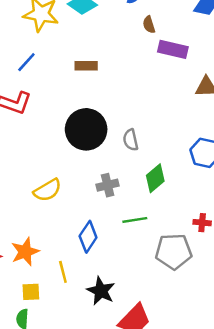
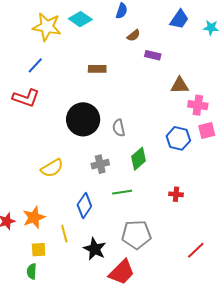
brown semicircle: (149, 25) -> (134, 35), turned -112
purple rectangle: (173, 49) -> (153, 55), size x0.7
brown rectangle: (86, 66) -> (97, 69), moved
gray pentagon: (174, 251) -> (136, 235), moved

